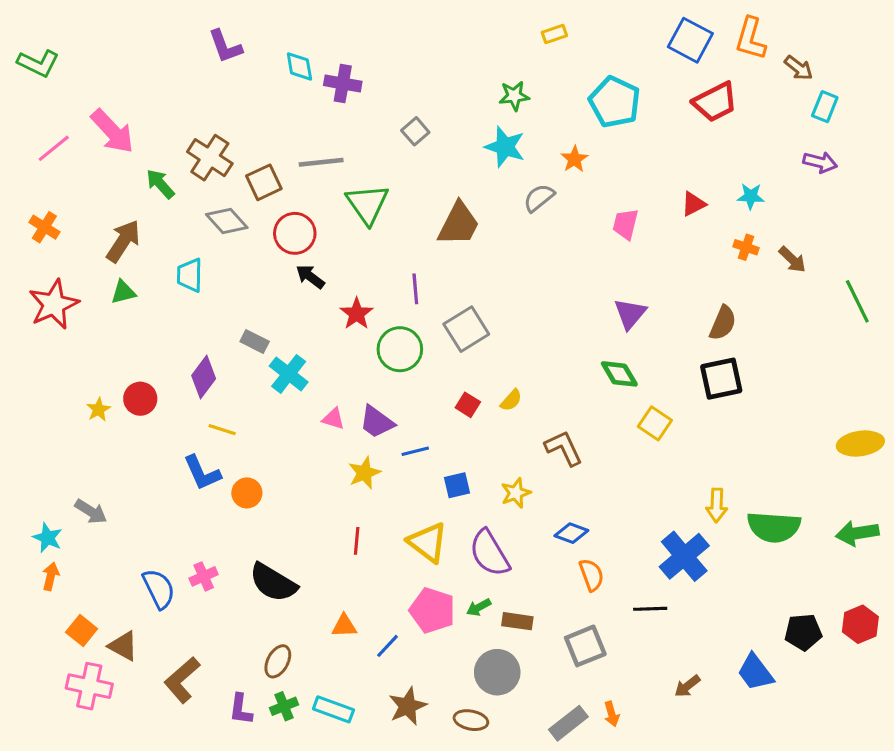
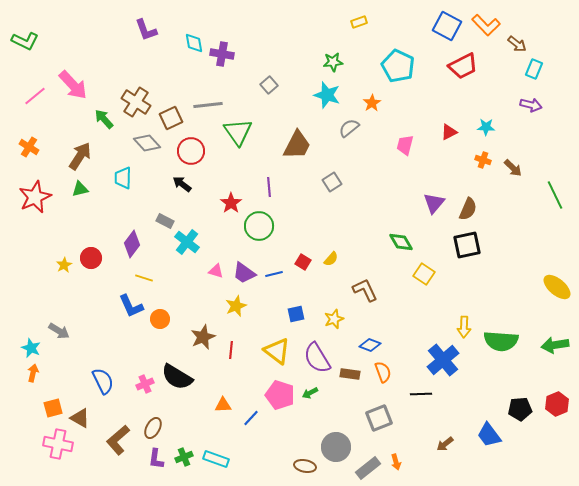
orange L-shape: (751, 39) -> (486, 25), turned -60
black arrow: (310, 277) -> (182, 184), moved
purple triangle: (630, 314) -> (434, 203), moved
gray square: (466, 329) -> (332, 182), moved, size x0.7
yellow ellipse: (860, 443) -> (557, 287), turned 48
blue line: (415, 451) -> (274, 274), moved
pink cross: (204, 576) -> (145, 384), moved
brown rectangle: (517, 621) -> (350, 374), moved
orange square: (82, 630) -> (53, 408), turned 36
brown ellipse: (278, 661) -> (153, 428), moved
gray circle: (497, 672) -> (336, 447), moved
brown star: (408, 706) -> (203, 337), moved

